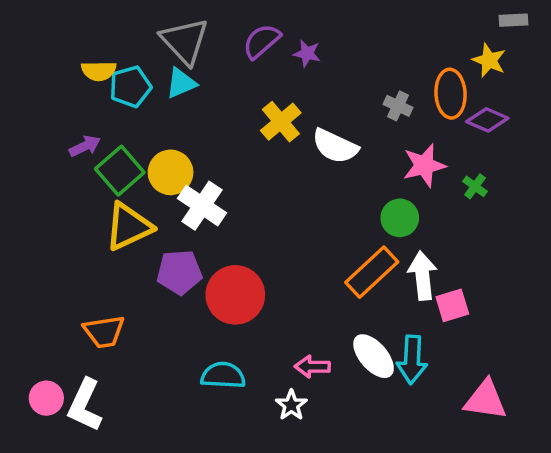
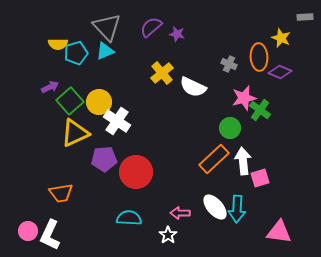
gray rectangle: (514, 20) -> (305, 17), moved
green cross: (475, 186) -> (260, 110), moved, size x1.5

